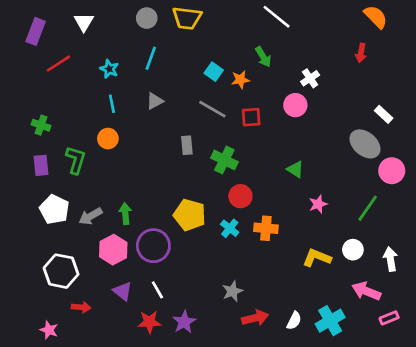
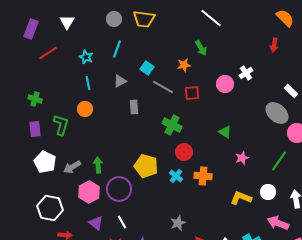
cyan square: (214, 72) -> (147, 68), moved
white cross: (310, 78) -> (246, 73), moved
gray rectangle: (187, 145) -> (134, 107), moved

